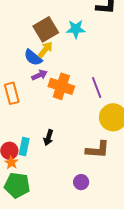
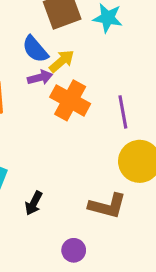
yellow arrow: (45, 50) -> (62, 61), moved
black arrow: (48, 138) -> (34, 203), moved

